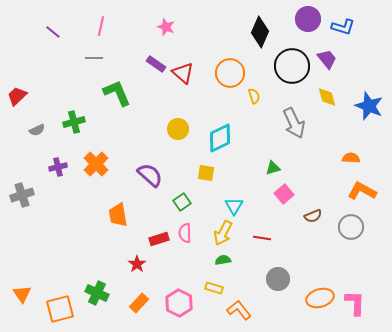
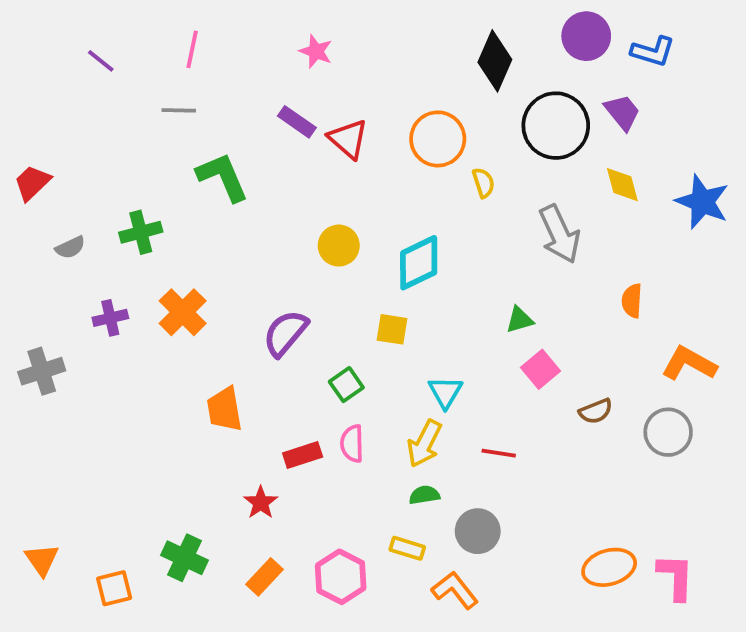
orange semicircle: (351, 158) -> (632, 301), moved, turned -90
purple semicircle: (150, 175) -> (285, 333), turned -92
gray circle: (278, 279) -> (478, 531), moved
orange square: (60, 309) -> (114, 588), size x0.7

